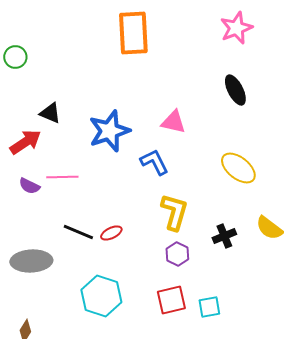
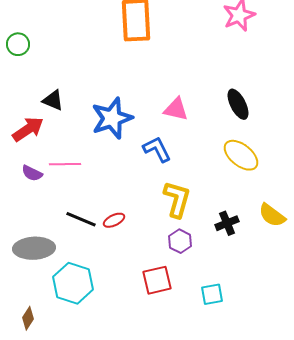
black ellipse: (235, 90) -> (238, 104), moved
cyan hexagon: (101, 296) -> (73, 283), moved
red square: (171, 300) -> (157, 280), moved

